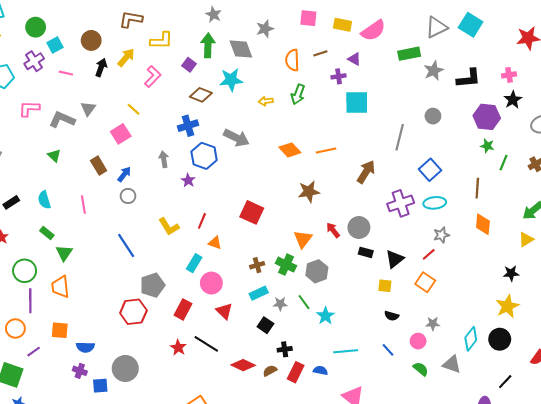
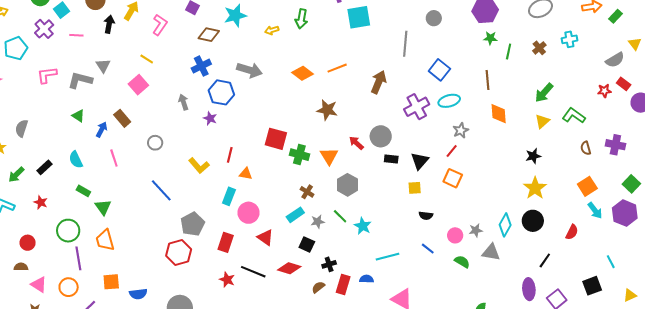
blue arrow: (124, 174) -> (102, 130), moved
brown star: (309, 192) -> (327, 110), turned 30
brown cross: (257, 265) -> (307, 192), moved, turned -32
green cross: (286, 265) -> (299, 155), moved
gray star: (433, 324) -> (476, 230), moved
red diamond: (243, 365) -> (289, 268), moved

